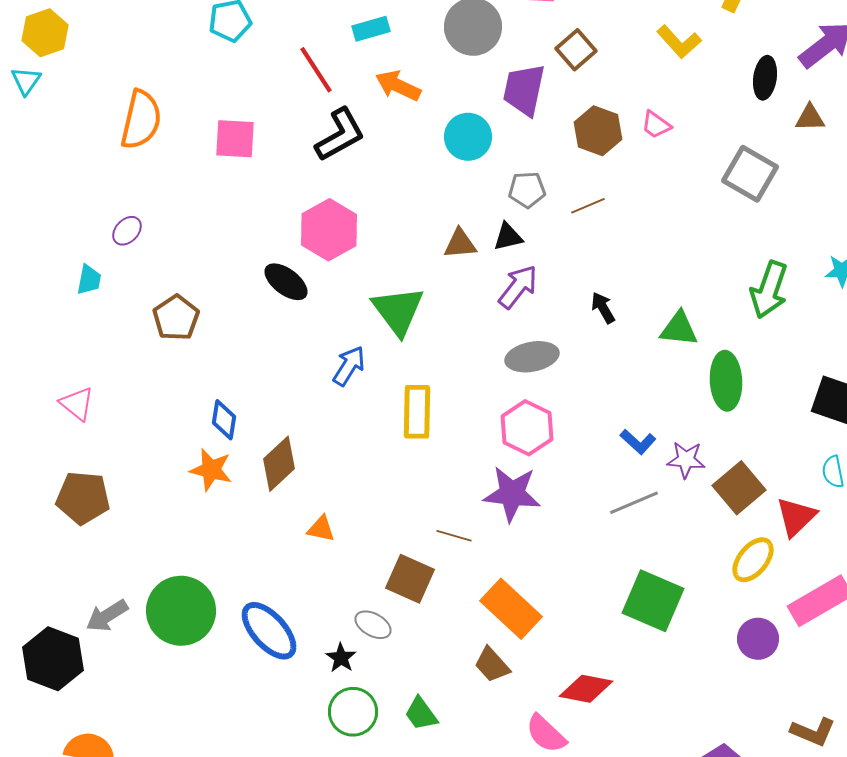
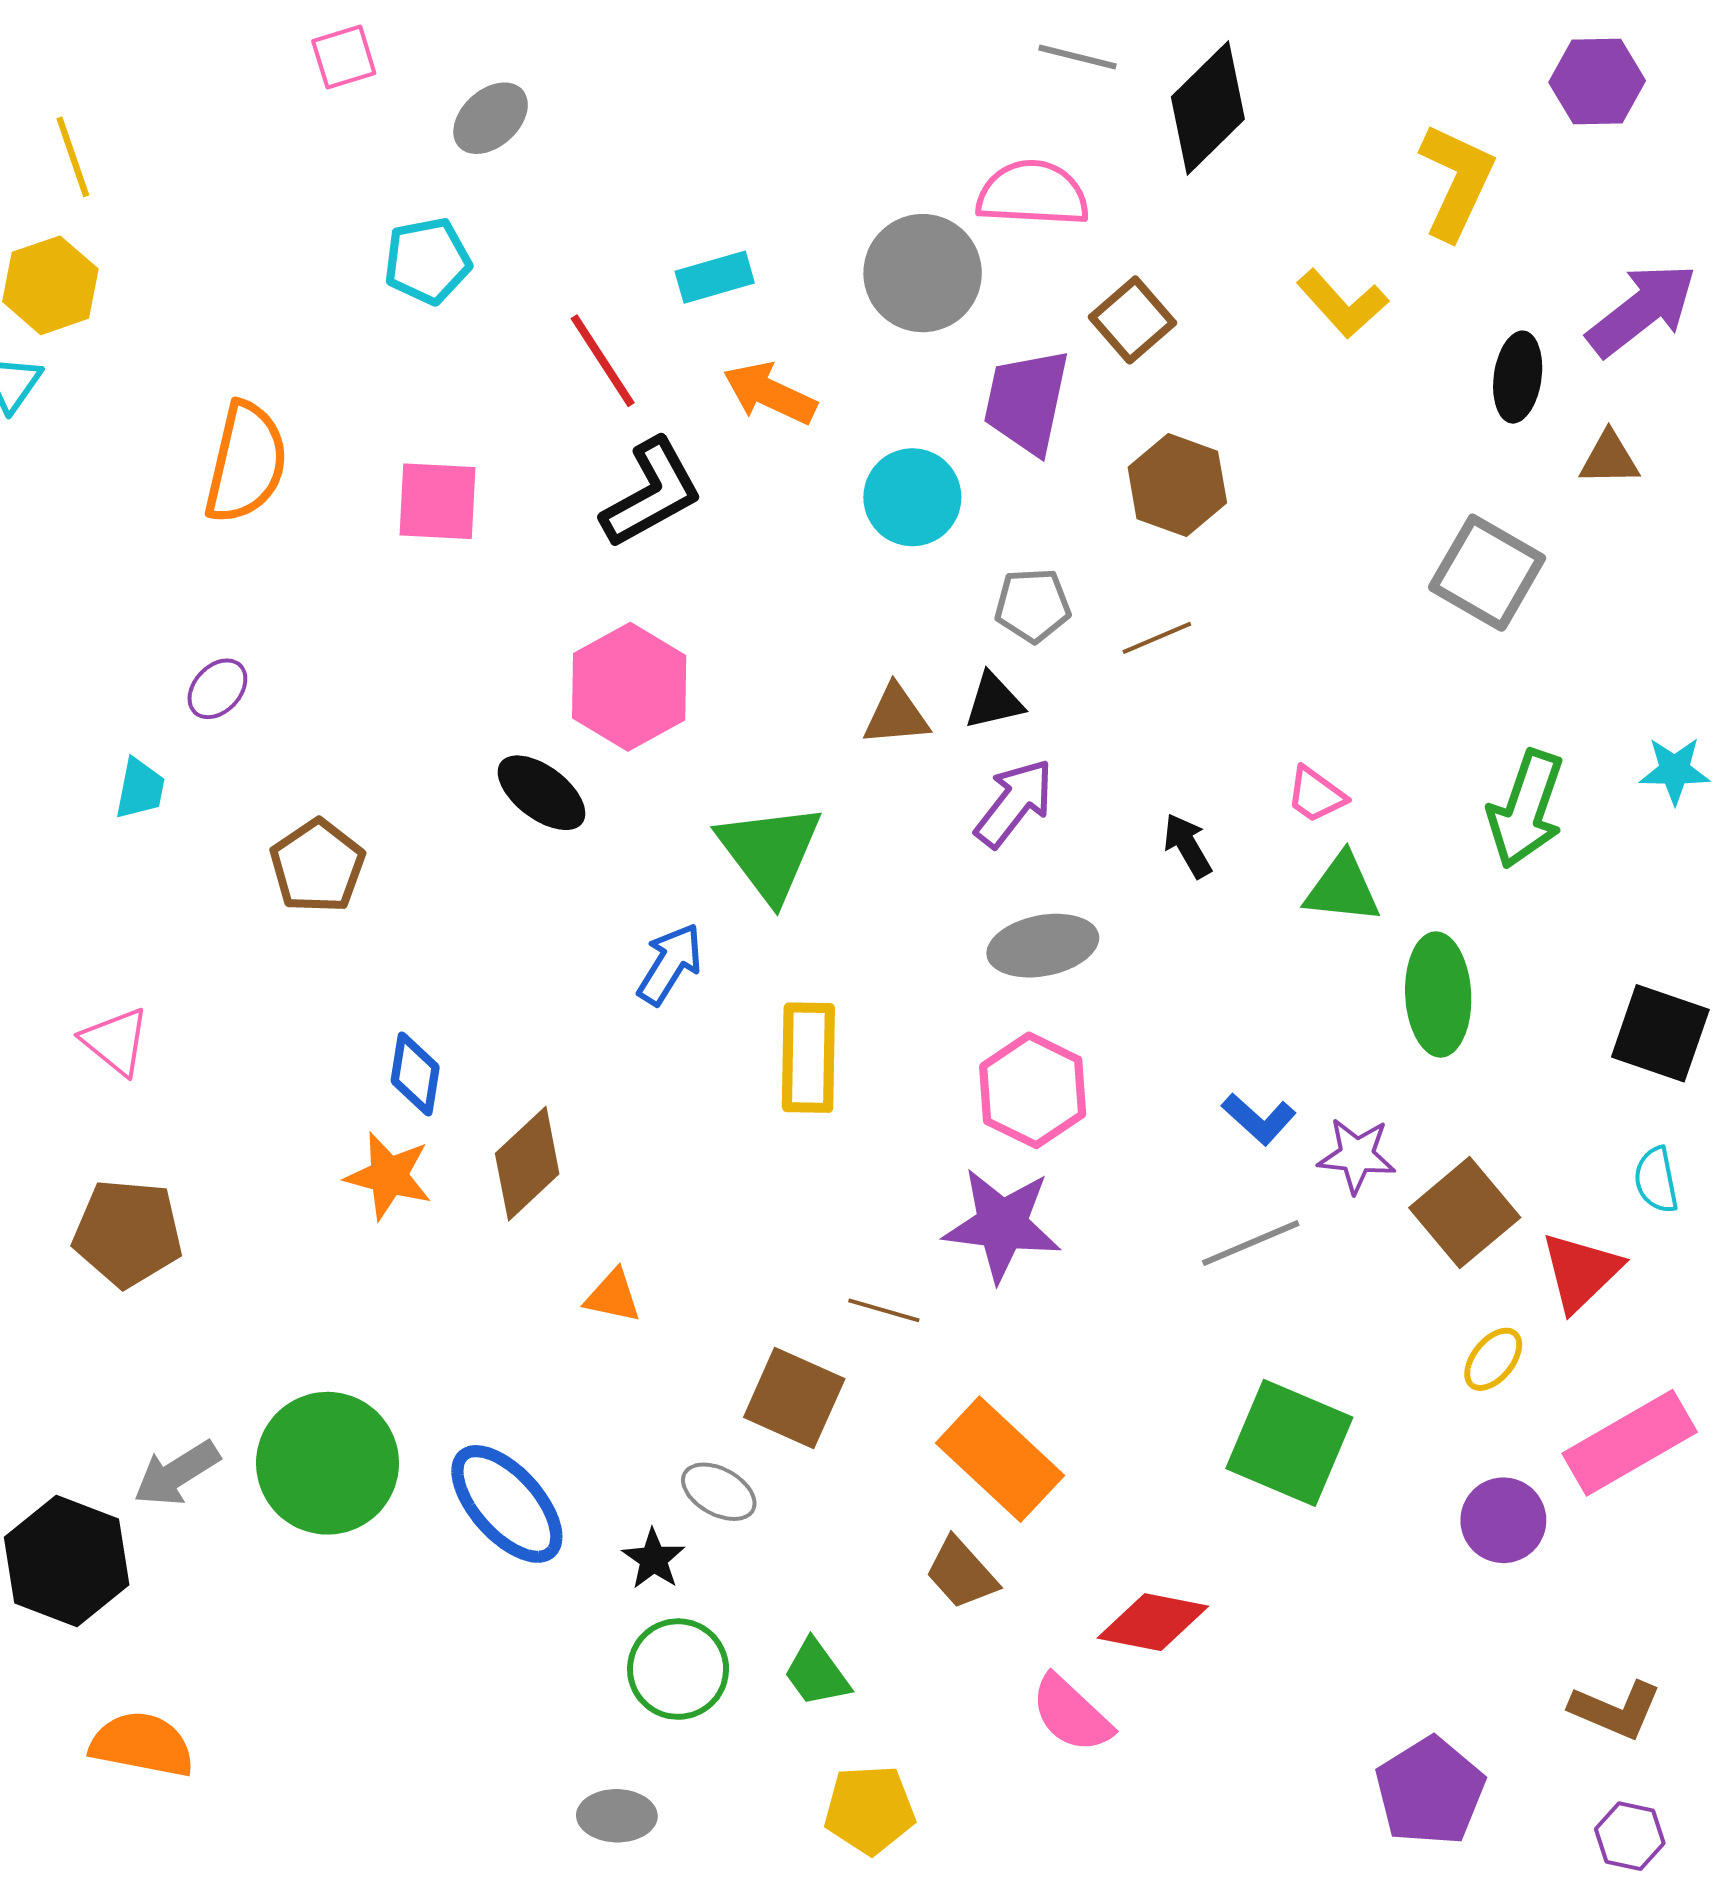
pink trapezoid: (656, 125) -> (1316, 795), moved
yellow ellipse: (753, 560) -> (1493, 1359), size x0.7

